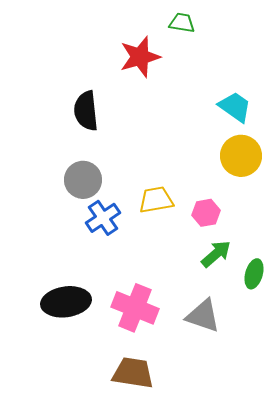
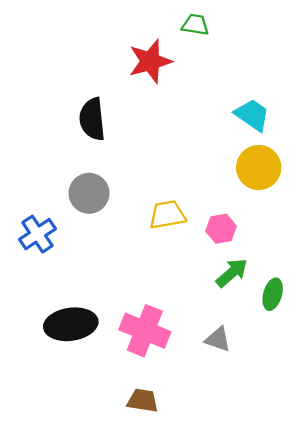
blue cross: (103, 218) -> (37, 234), moved
gray triangle: (203, 316) -> (218, 339), size x0.7
brown trapezoid: (133, 373) -> (143, 400), size x0.7

